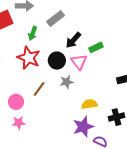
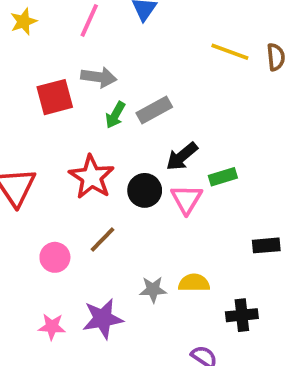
green arrow: (33, 33) -> (115, 115), moved
gray star: (67, 82) -> (153, 289), moved
pink star: (19, 123) -> (52, 327), moved
purple star: (83, 127) -> (103, 319), moved

